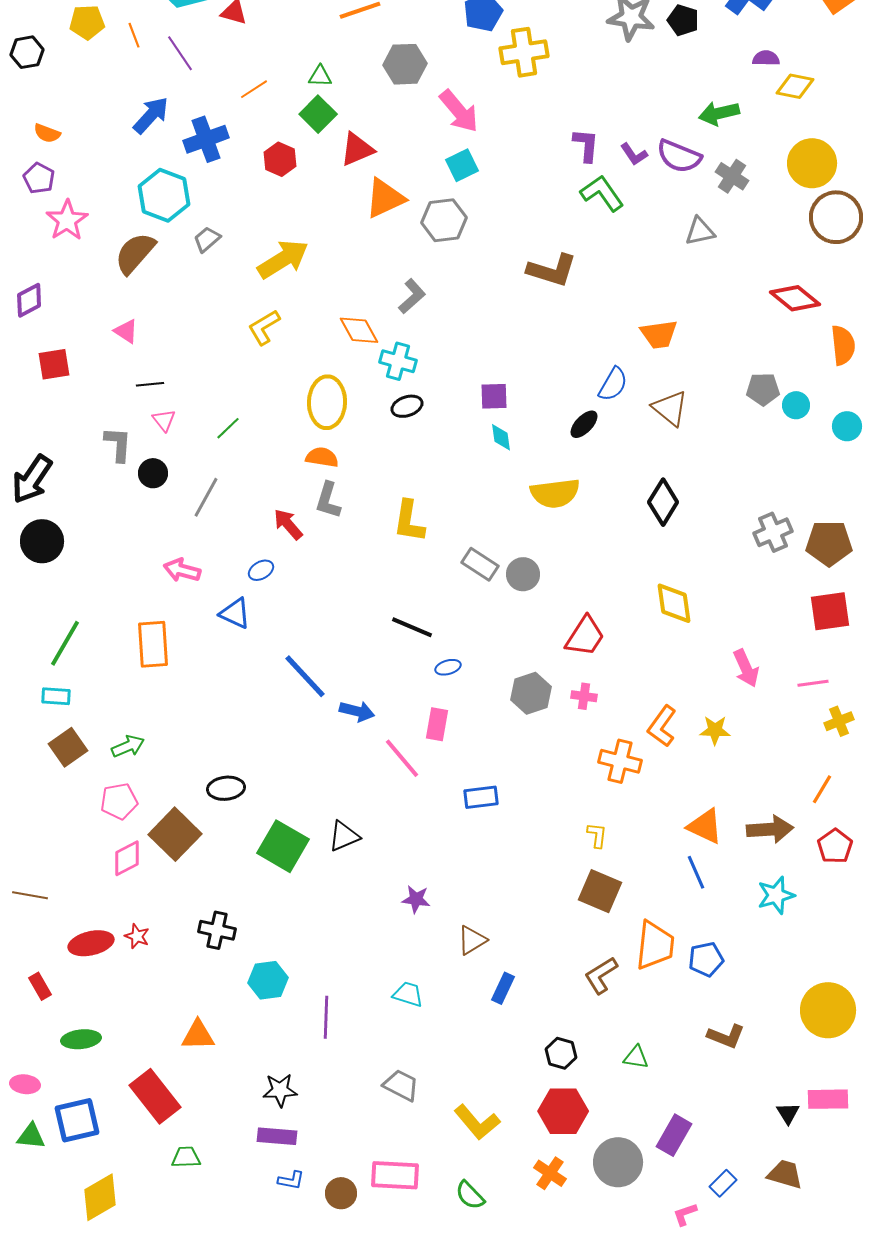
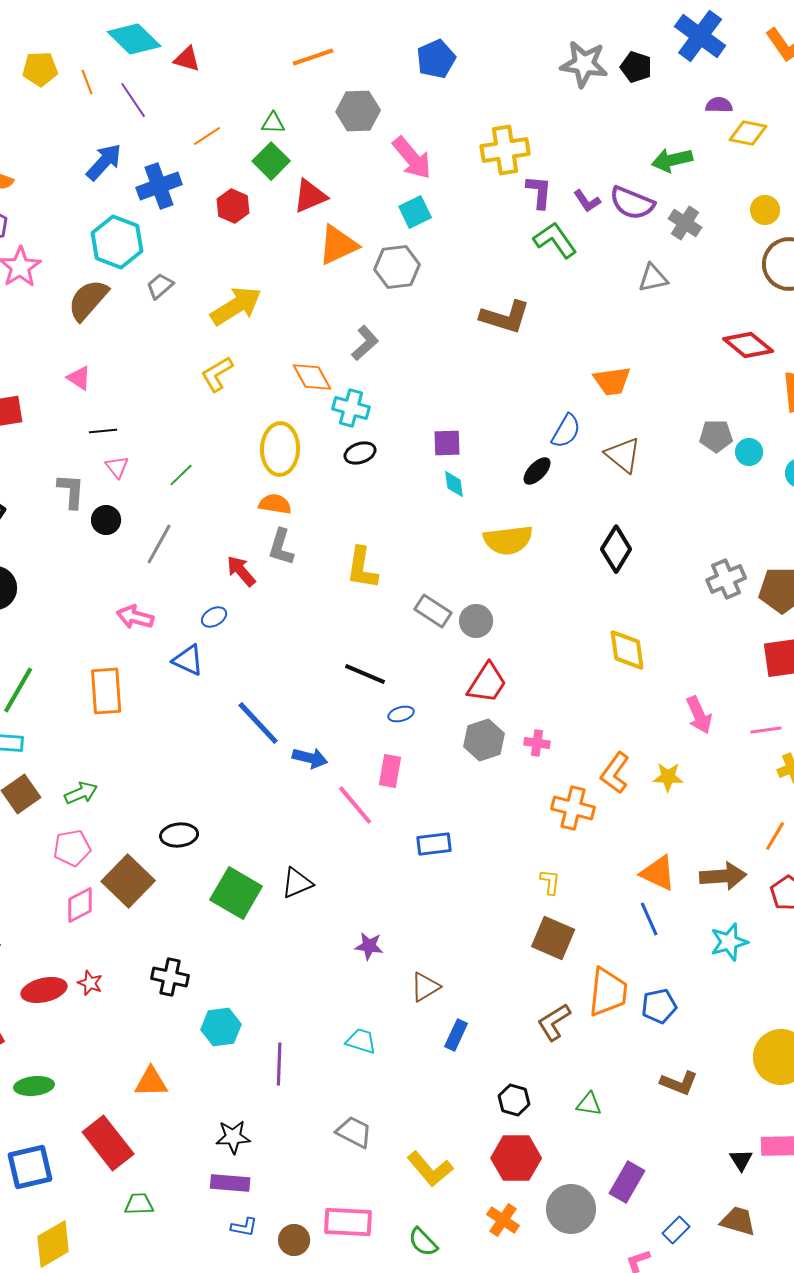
yellow cross: (524, 52) -> (505, 150), moved
yellow circle: (812, 163) -> (765, 210), size x0.6
red trapezoid: (585, 636) -> (487, 683), moved

